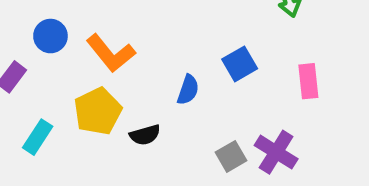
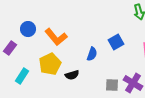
gray square: (231, 156) -> (112, 85), turned 32

